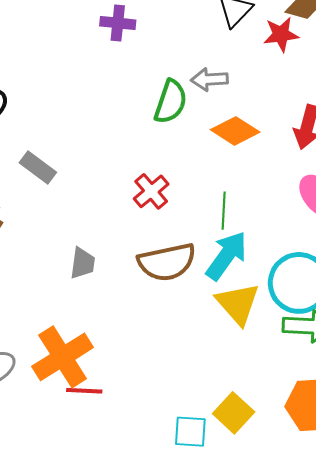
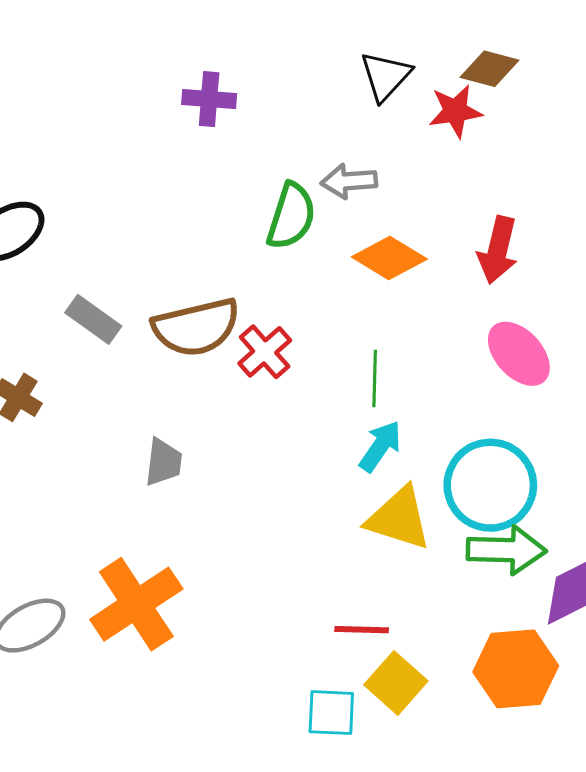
cyan arrow: (227, 256) -> (380, 446), size x0.7
brown semicircle: (167, 262) -> (196, 327), moved
yellow triangle: (238, 304) -> (399, 518), turned -30
red line: (84, 391) -> (362, 630), moved

